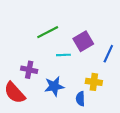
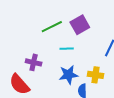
purple square: (83, 41) -> (80, 25), moved
blue star: (54, 86) -> (68, 75), moved

